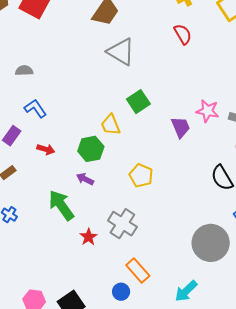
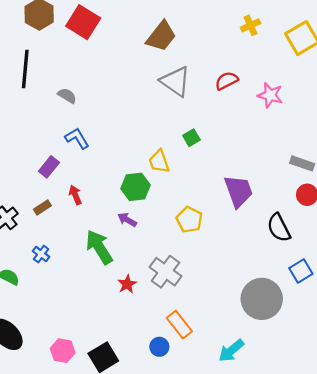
red semicircle: (183, 34) -> (227, 81), moved, turned -90
gray semicircle: (24, 71) -> (67, 96), turned 30
green square: (138, 102) -> (191, 138), size x0.7
pink star: (207, 111) -> (270, 95), moved
purple trapezoid: (181, 127) -> (239, 191), moved, size x1.4
red arrow: (46, 149) -> (75, 195), moved, turned -132

